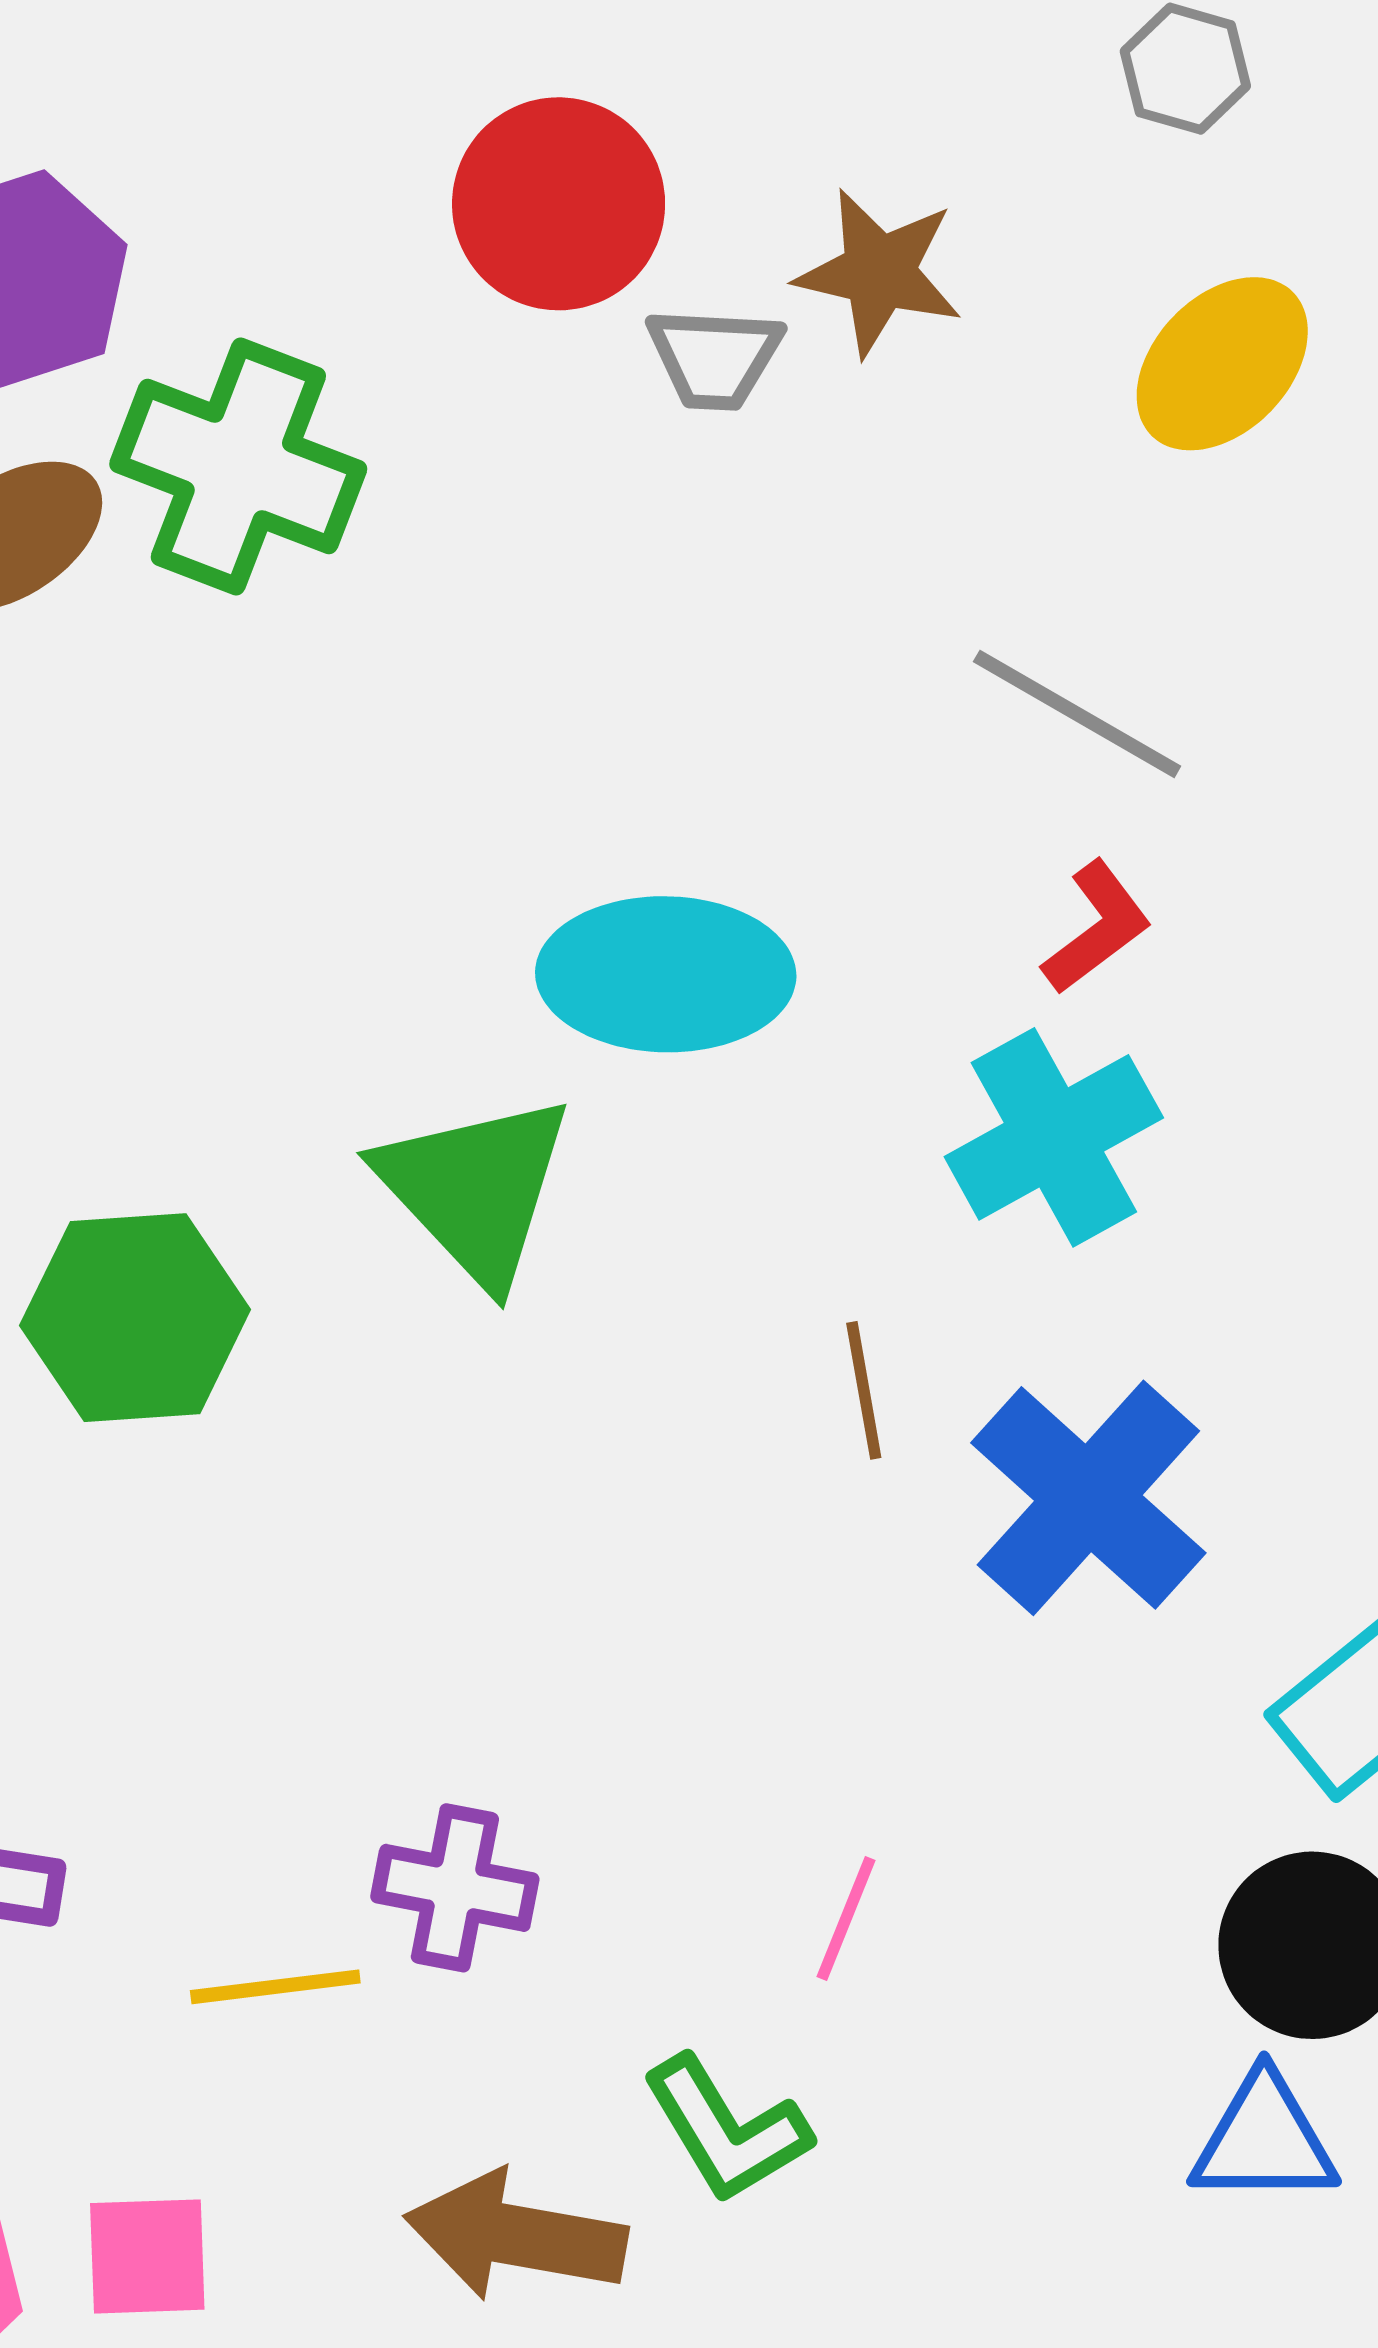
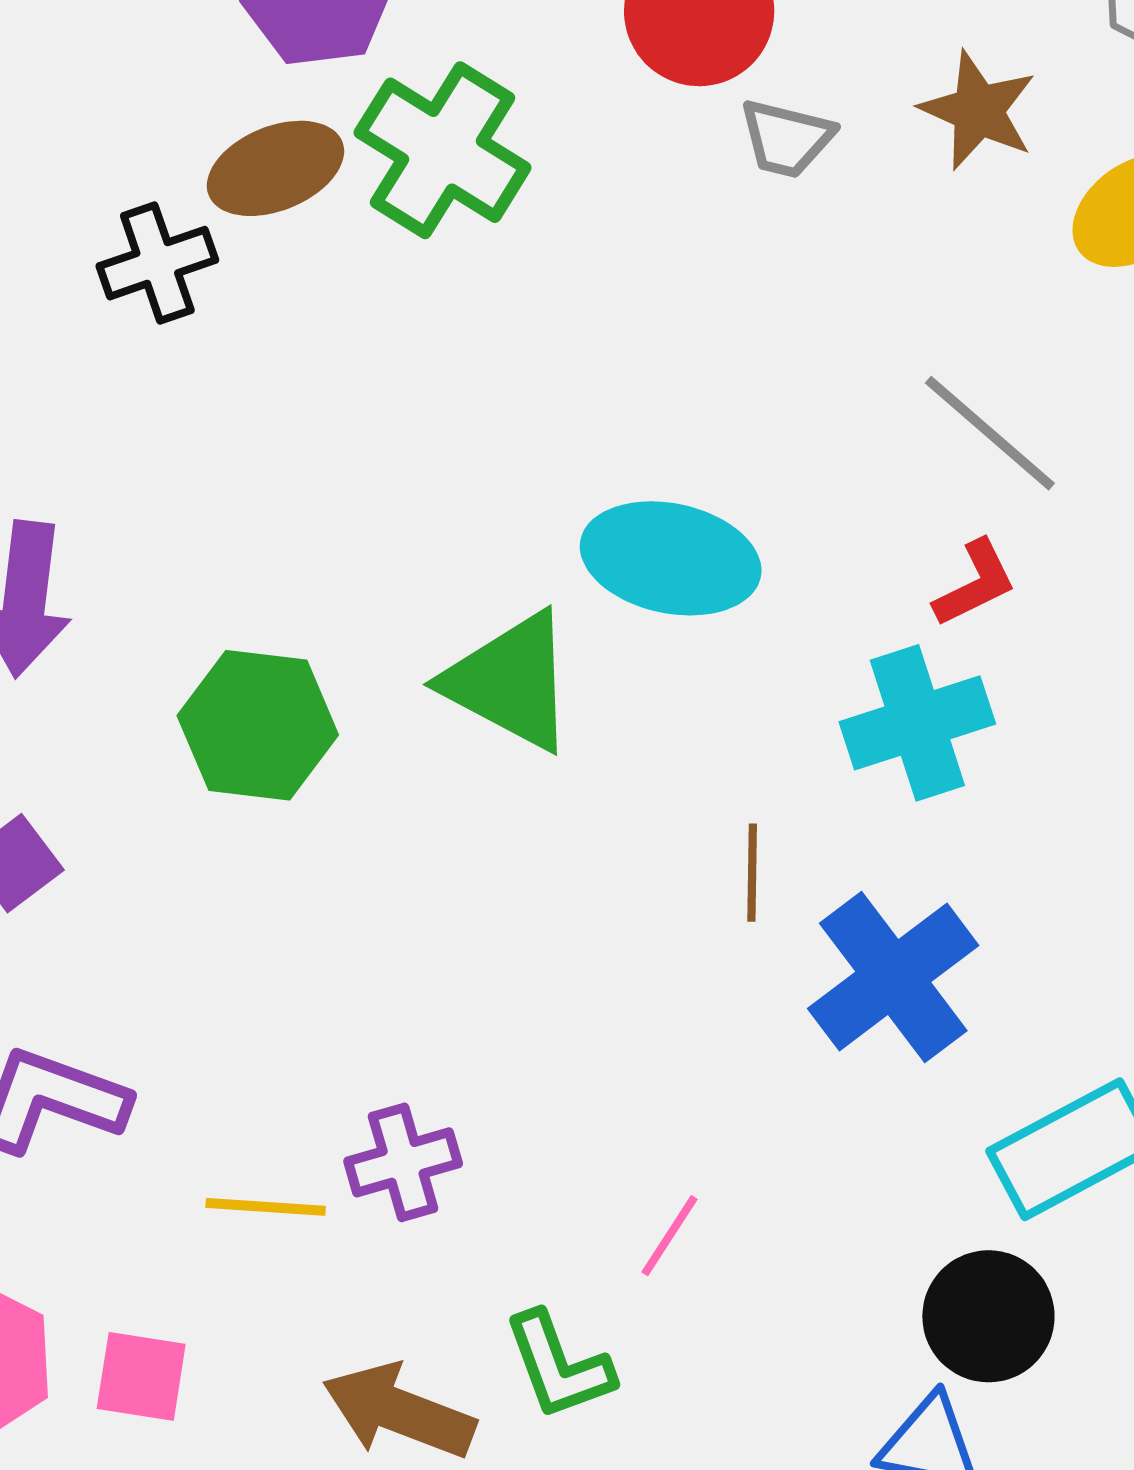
brown star: (879, 272) -> (978, 110), moved
green triangle: (475, 1189) -> (510, 682), turned -30
purple cross: (455, 1888) -> (403, 1162), turned -38

